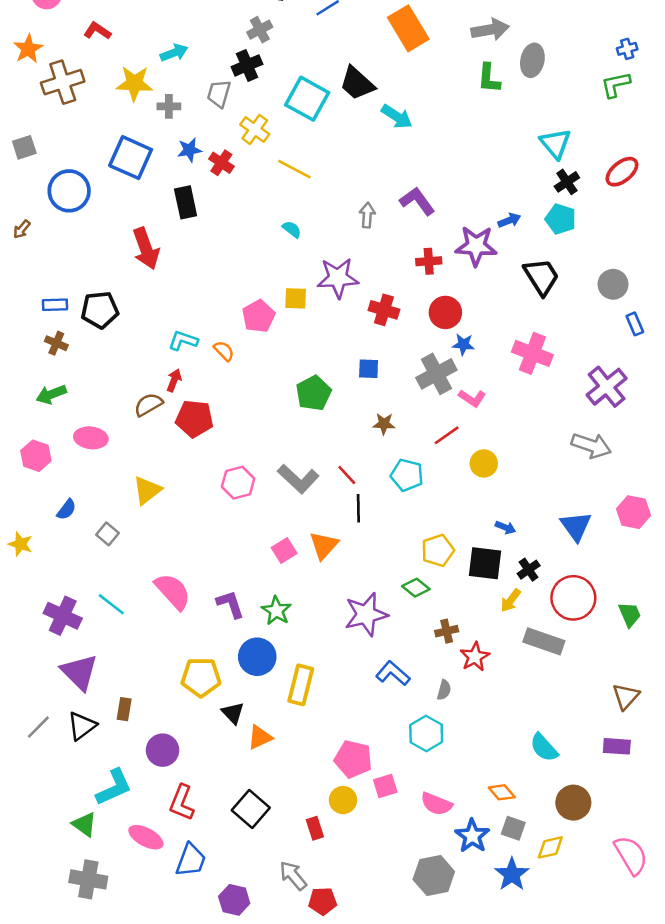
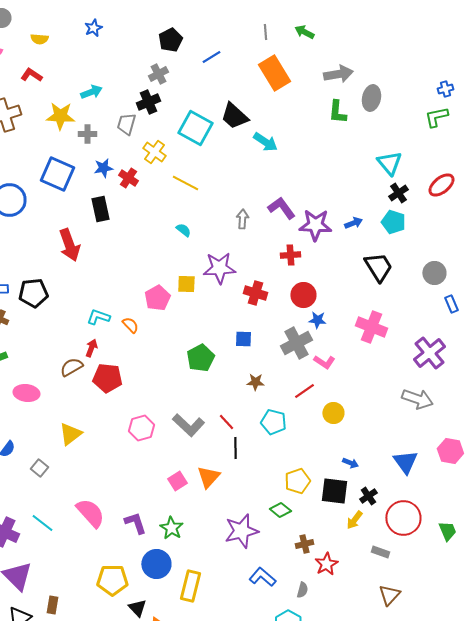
purple star: (476, 246) -> (315, 225), moved
gray rectangle: (544, 641) -> (380, 552), size x0.6
brown triangle: (626, 696) -> (389, 595), moved

